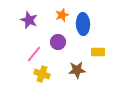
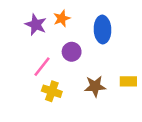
orange star: (62, 15) -> (62, 18), moved
yellow rectangle: (98, 52) -> (128, 81), moved

